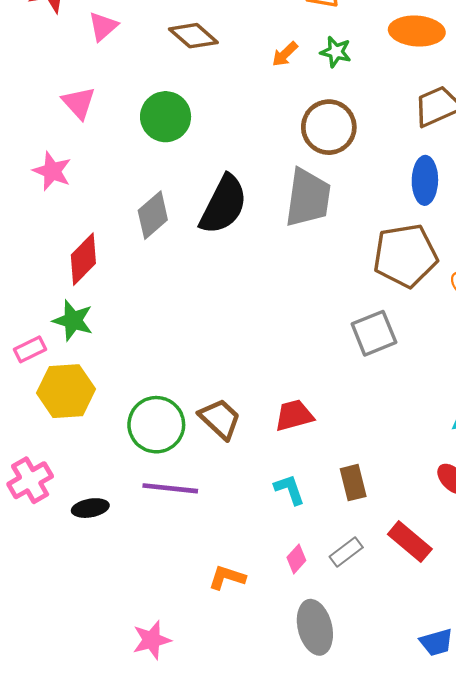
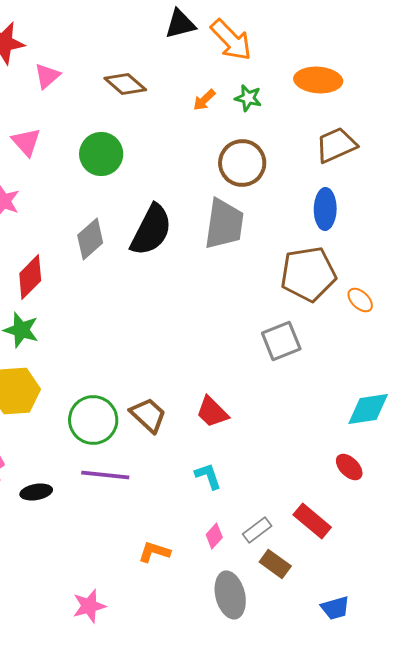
red trapezoid: (294, 415) -> (212, 412), turned -120
brown rectangle: (353, 483) -> (275, 564), moved, turned -40

